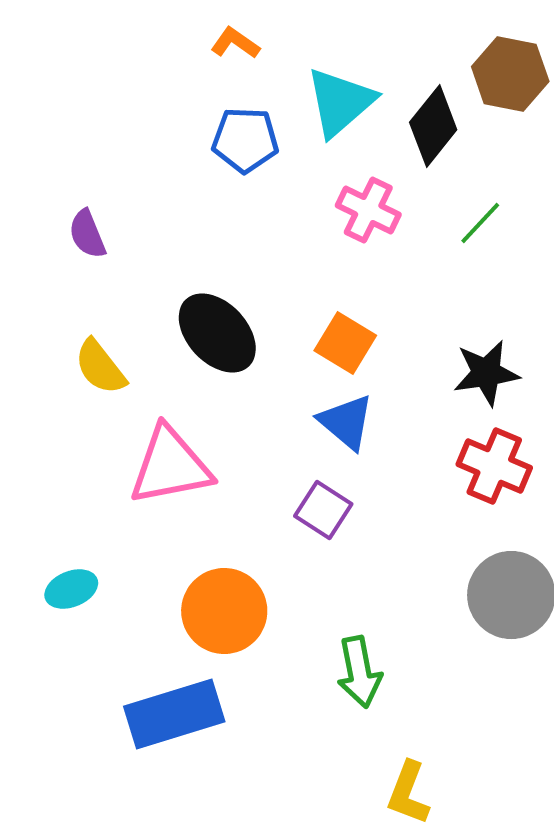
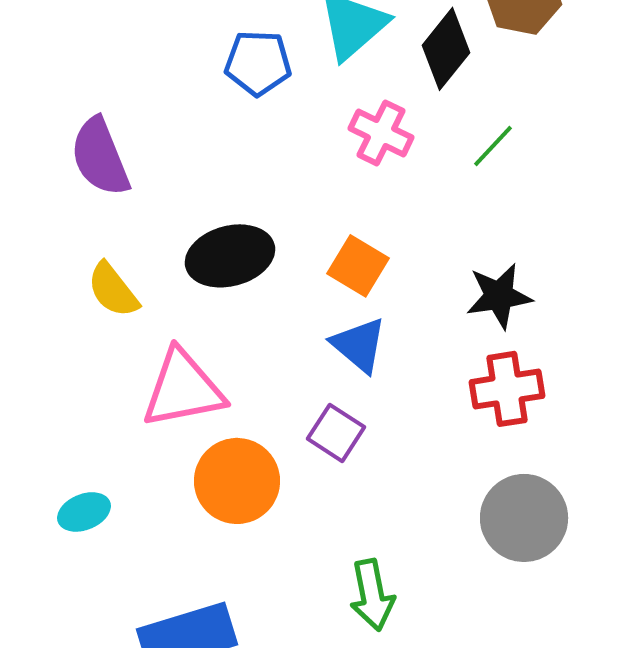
purple semicircle: (87, 234) -> (100, 157), size x1.6
black ellipse: (217, 333) -> (230, 256), turned -62
red cross: (494, 466) -> (507, 389), turned -32
orange circle: (224, 611) -> (237, 481), moved

